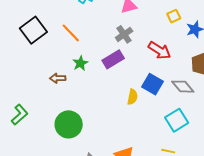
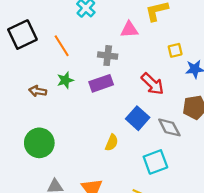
gray cross: (124, 34) -> (108, 56), moved, turned 30
yellow semicircle: (132, 97) -> (112, 143), moved

